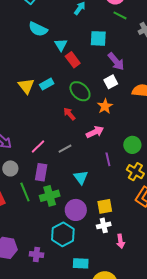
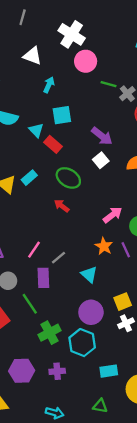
green line: (120, 15) -> (109, 84), moved
cyan square: (98, 38) -> (62, 115), moved
orange star: (105, 106) -> (104, 246), moved
pink arrow: (95, 132) -> (113, 215), moved
gray line: (65, 149) -> (58, 258), moved
purple line: (108, 159) -> (126, 250), moved
green cross: (50, 196) -> (50, 333), moved

